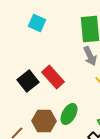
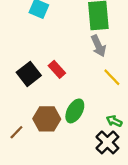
red rectangle: (53, 77) -> (57, 69), size x0.7

